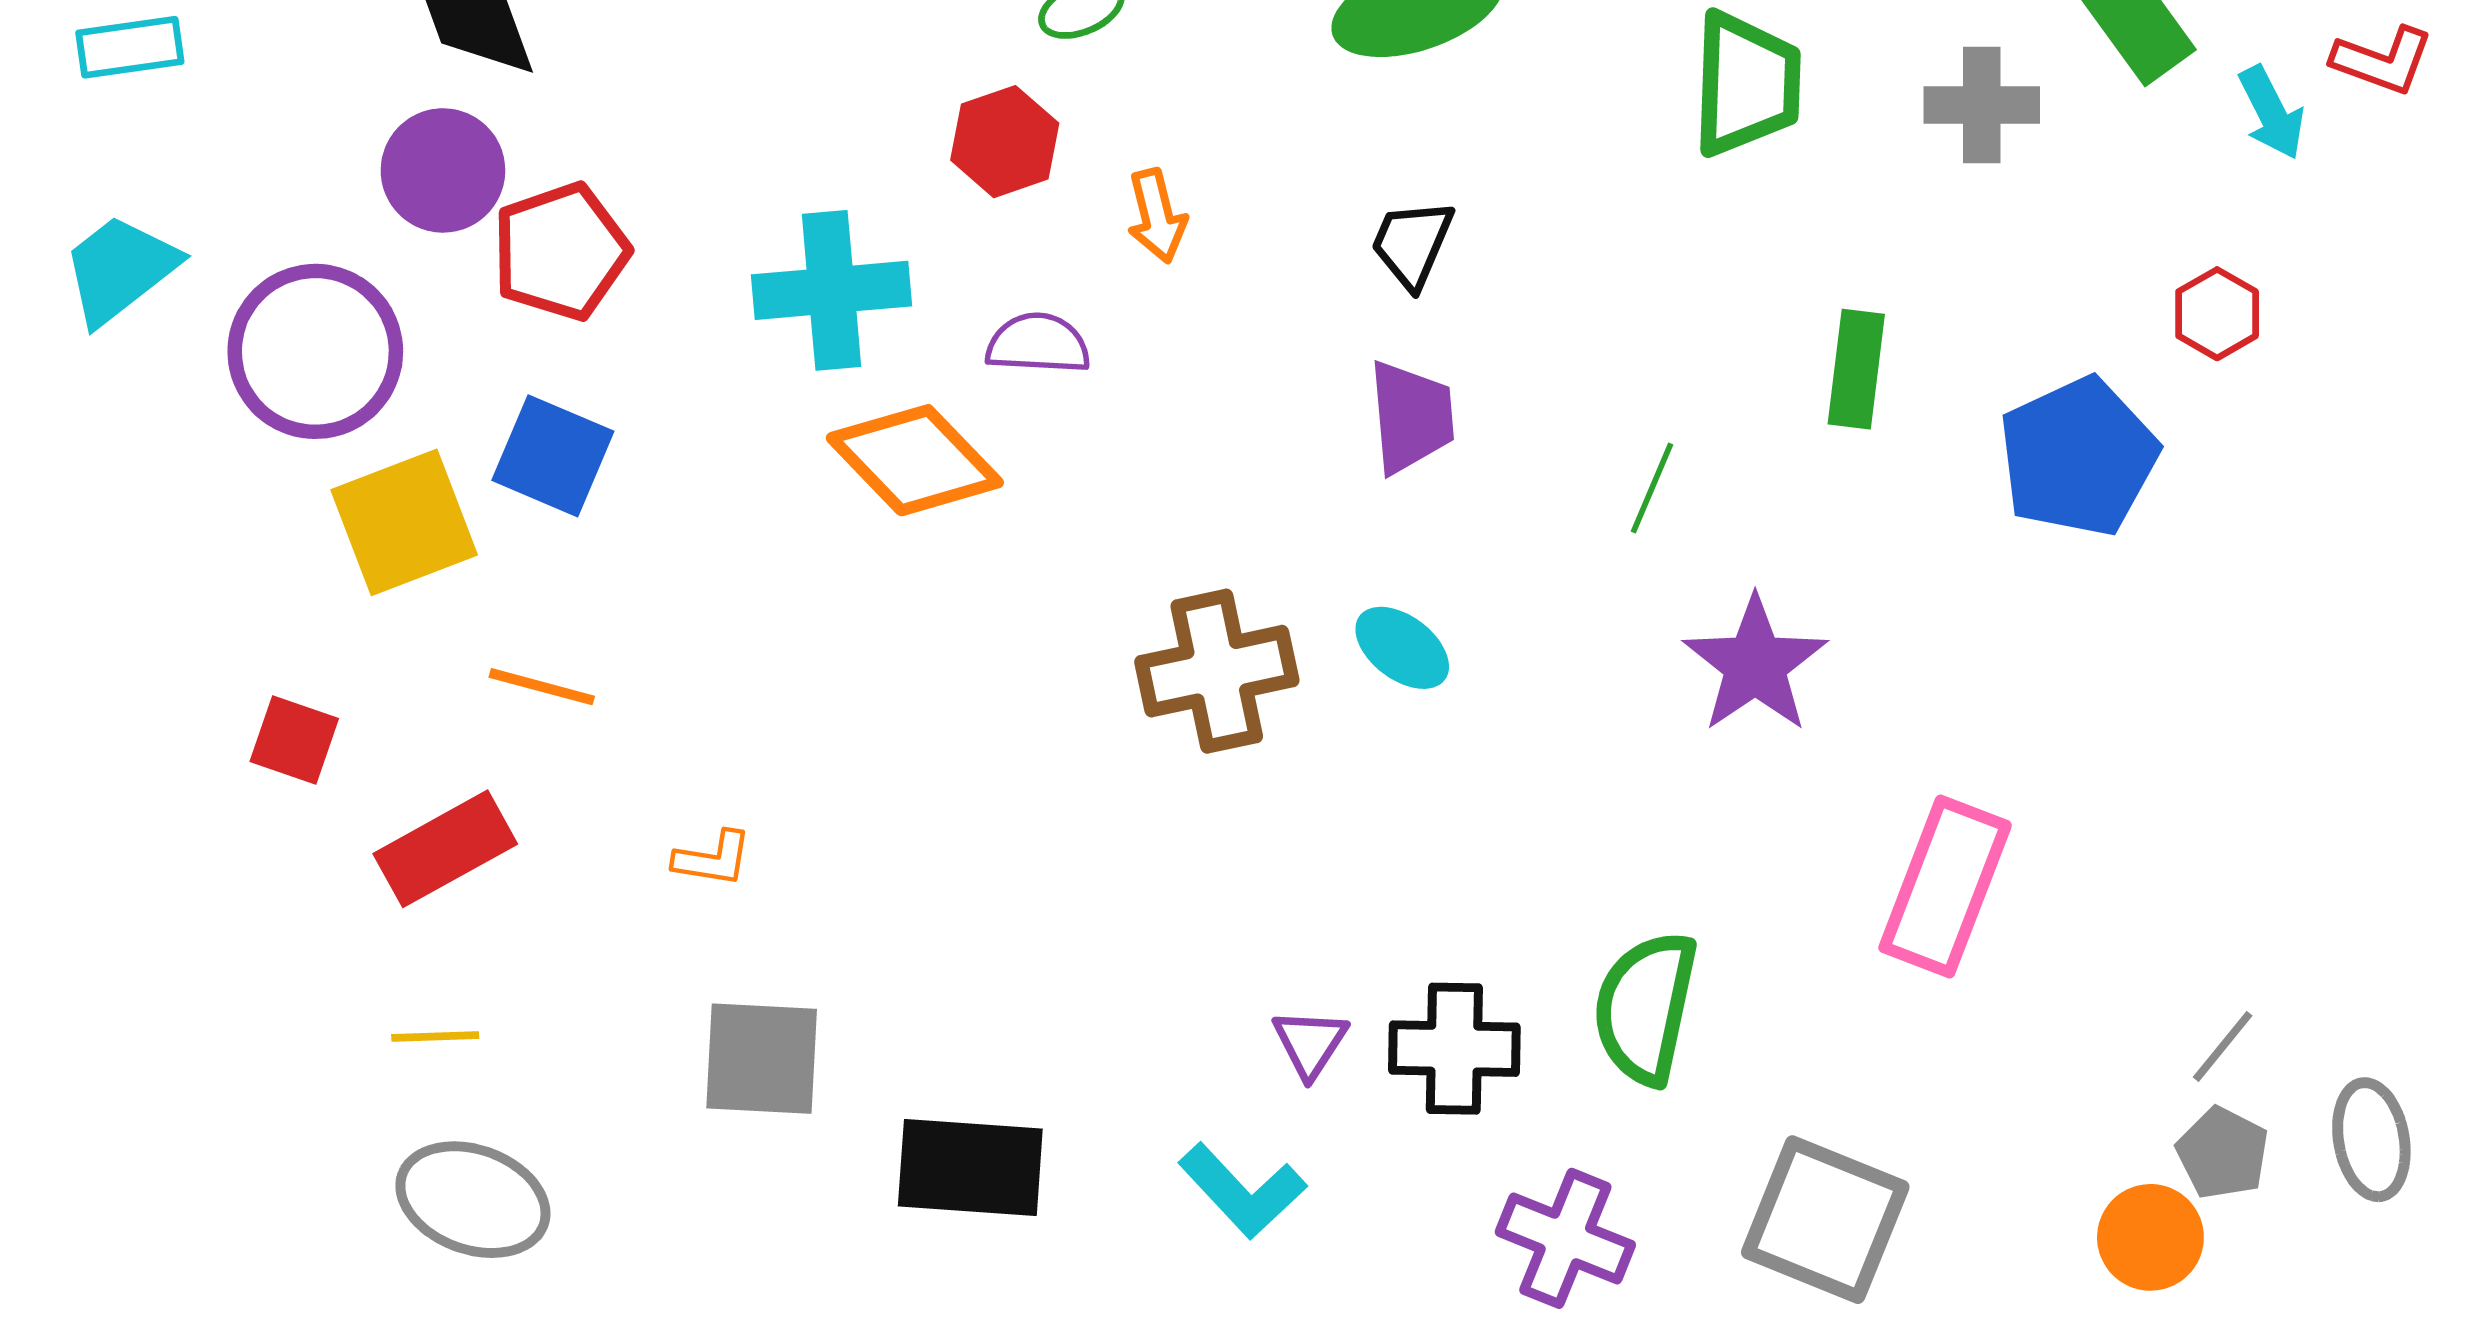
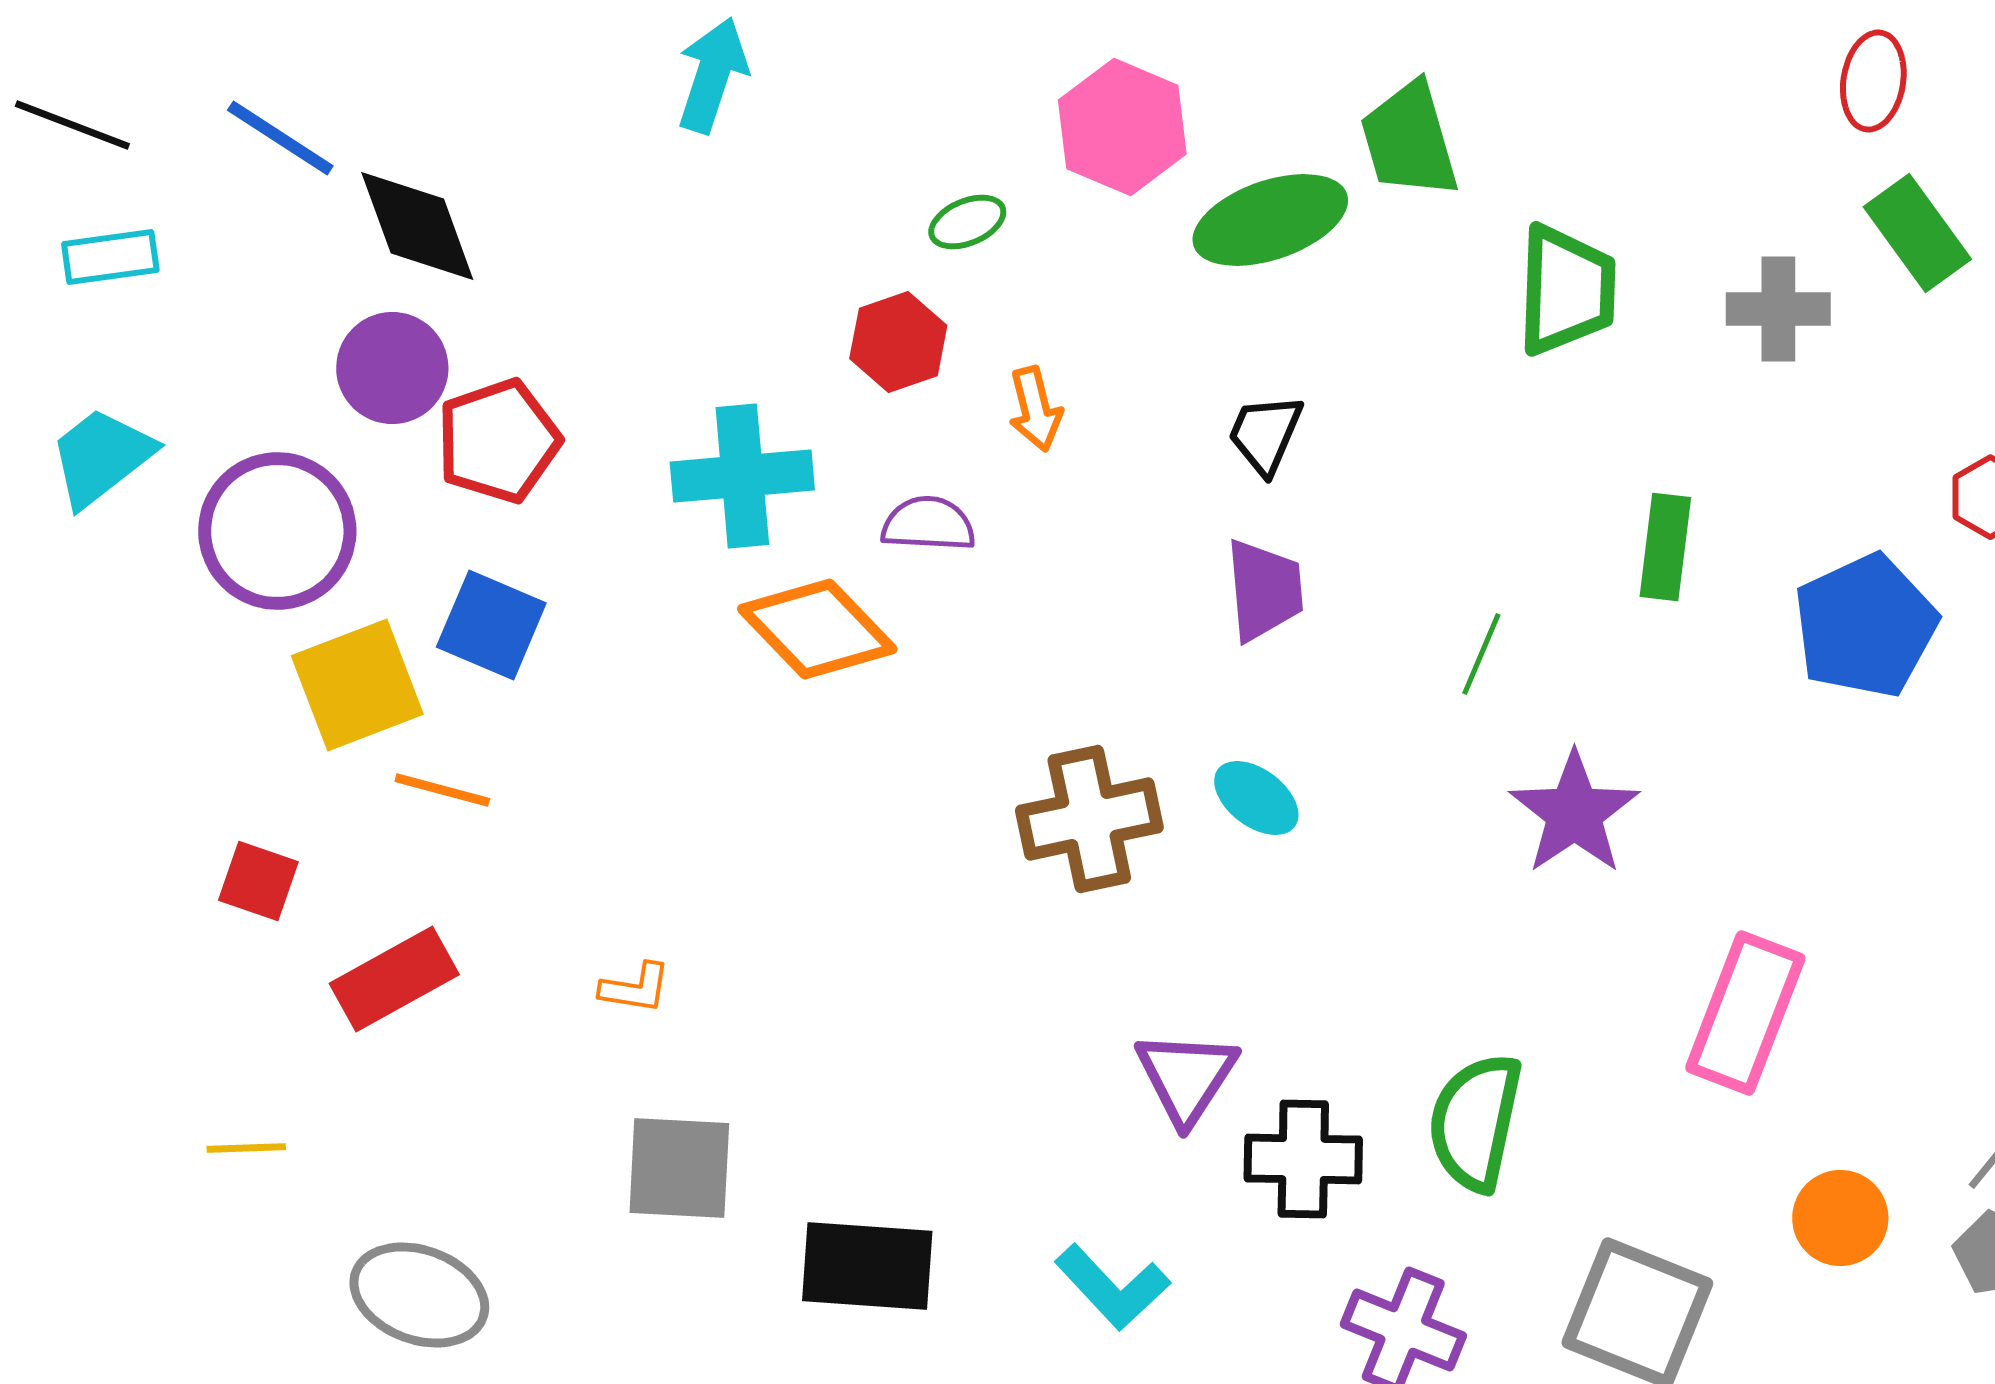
orange line: (542, 687) -> (442, 790), moved
yellow line: (435, 1036) -> (246, 1148), moved
purple triangle: (1310, 1043) -> (1186, 1077), moved, size x1.5
orange circle: (2150, 1237) -> (1840, 1218), moved

